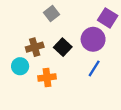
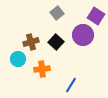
gray square: (52, 13) -> (57, 13), moved
blue line: (94, 68) -> (71, 85), moved

